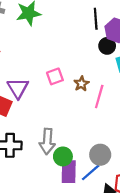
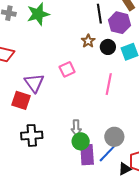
black circle: (107, 46) -> (108, 47), moved
brown star: (81, 84) -> (88, 41), moved
gray arrow: (47, 141) -> (76, 128), moved, size x0.7

